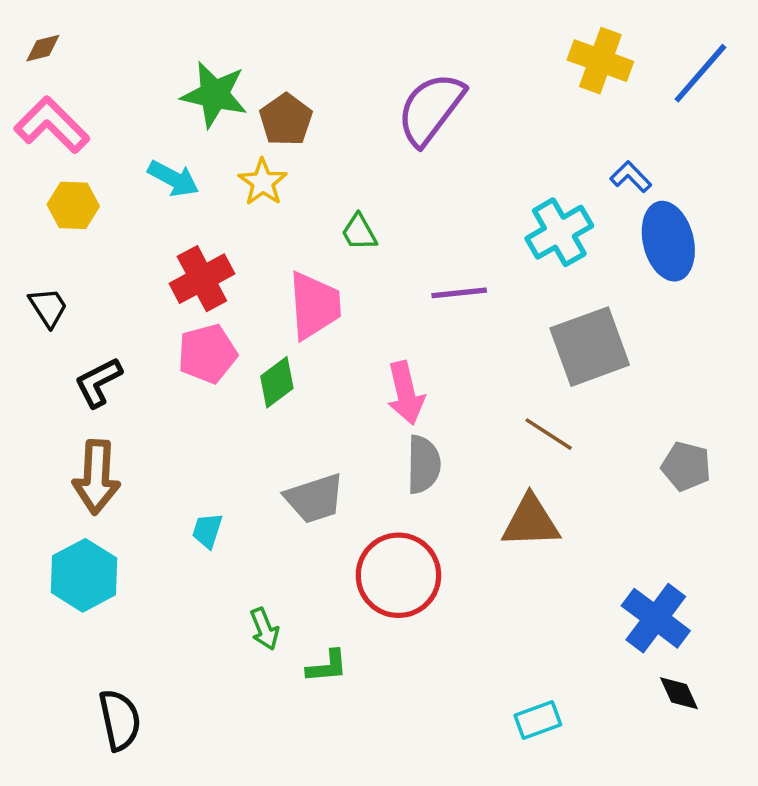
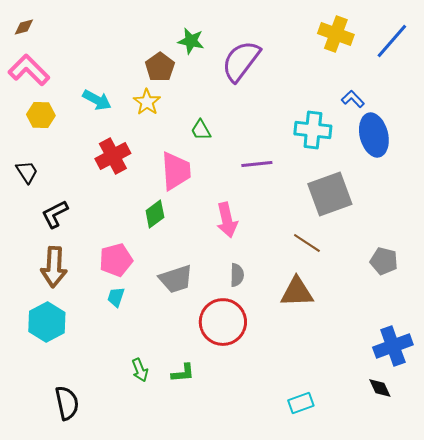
green star: (214, 95) -> (191, 41), moved, size x0.7
cyan cross: (559, 232) -> (313, 130), turned 36
pink pentagon: (207, 354) -> (116, 260), moved
gray semicircle: (423, 464) -> (237, 275), moved, size x0.7
blue cross: (656, 618) -> (393, 346), moved, turned 33
green arrow: (264, 629) -> (140, 370), moved

